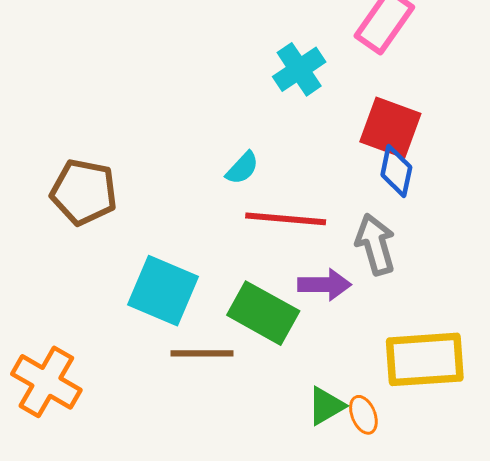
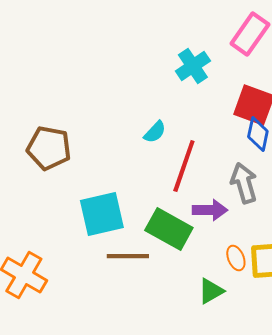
red line: (286, 219) -> (184, 166), turned -76
cyan square: (163, 291) -> (102, 214), turned -36
orange ellipse: (363, 415) -> (236, 258), moved

